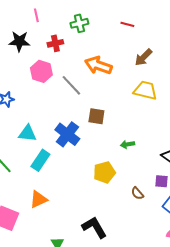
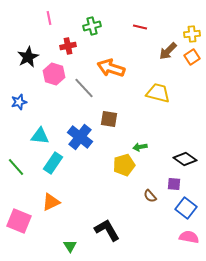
black star: (19, 41) -> (28, 57), moved, turned -30
brown arrow: (143, 57) -> (168, 51), moved
yellow pentagon: (104, 172) -> (124, 165), moved

